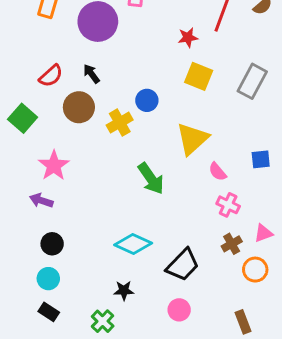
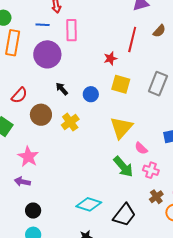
black arrow: (91, 74) -> (62, 89), moved
blue circle: (147, 100) -> (91, 94), moved
green arrow: (151, 179) -> (123, 167), moved

